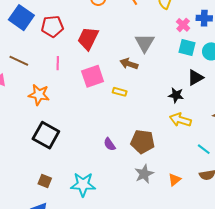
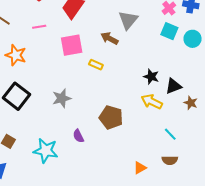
pink line: (58, 63) -> (39, 27), turned 72
black triangle: (195, 78) -> (173, 86), moved
purple semicircle: (110, 144) -> (78, 136), moved
gray star: (144, 174) -> (62, 98), moved
orange triangle: (175, 180) -> (140, 168), moved

